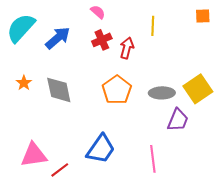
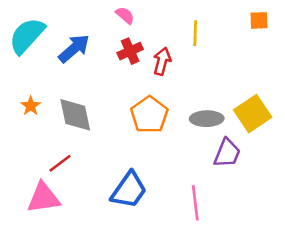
red line: (60, 170) -> (60, 163), moved

